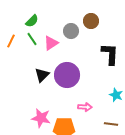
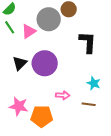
gray circle: (71, 31) -> (49, 19), size x1.5
brown line: (111, 124) -> (89, 104), moved

